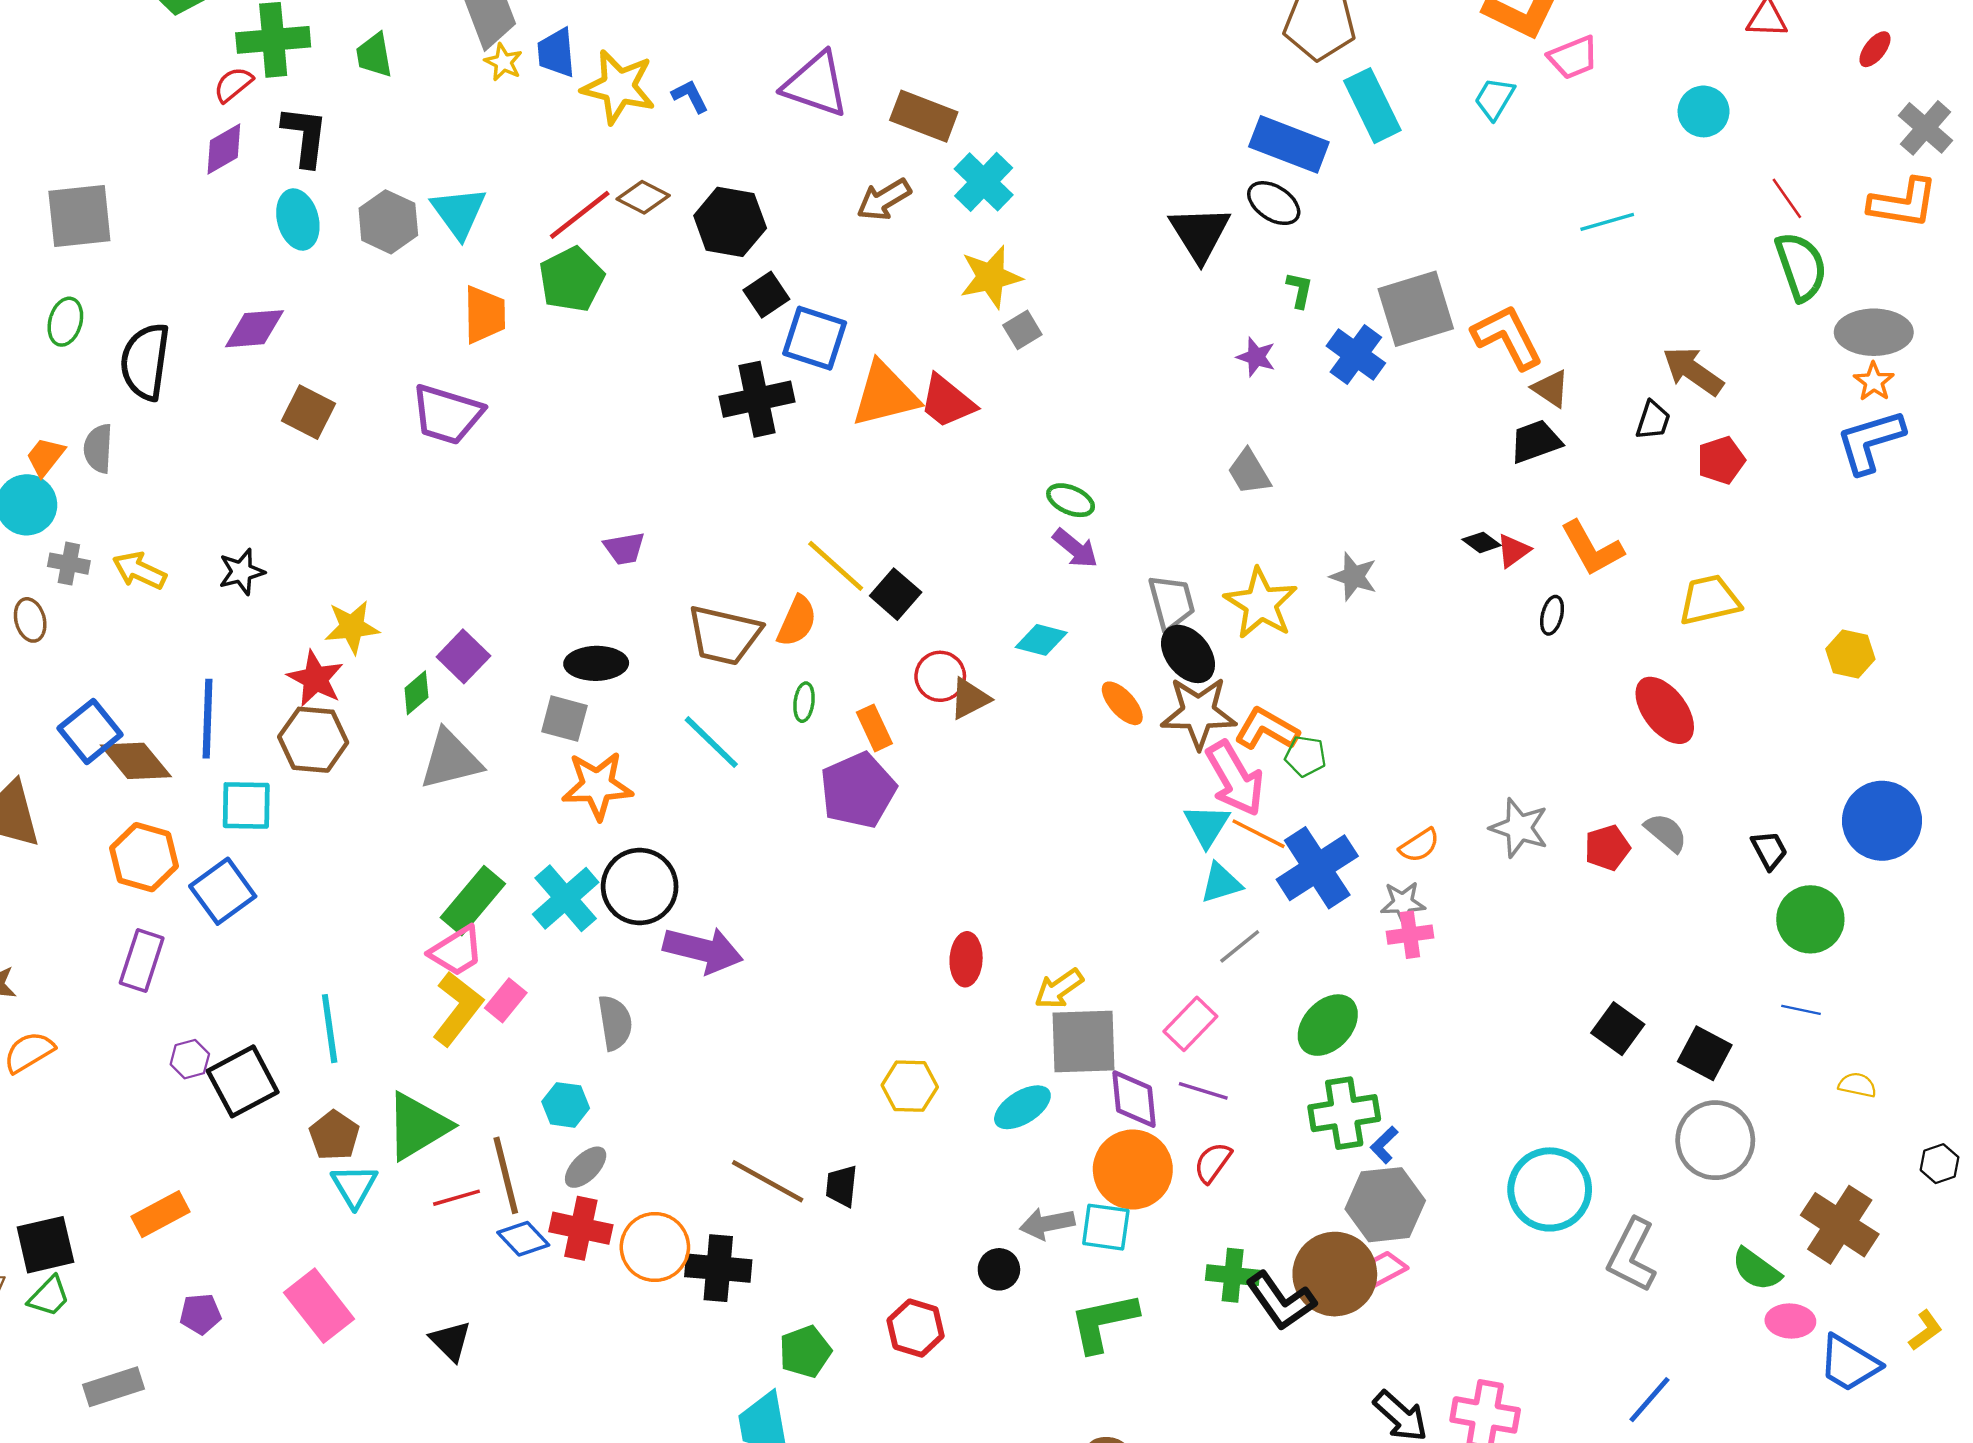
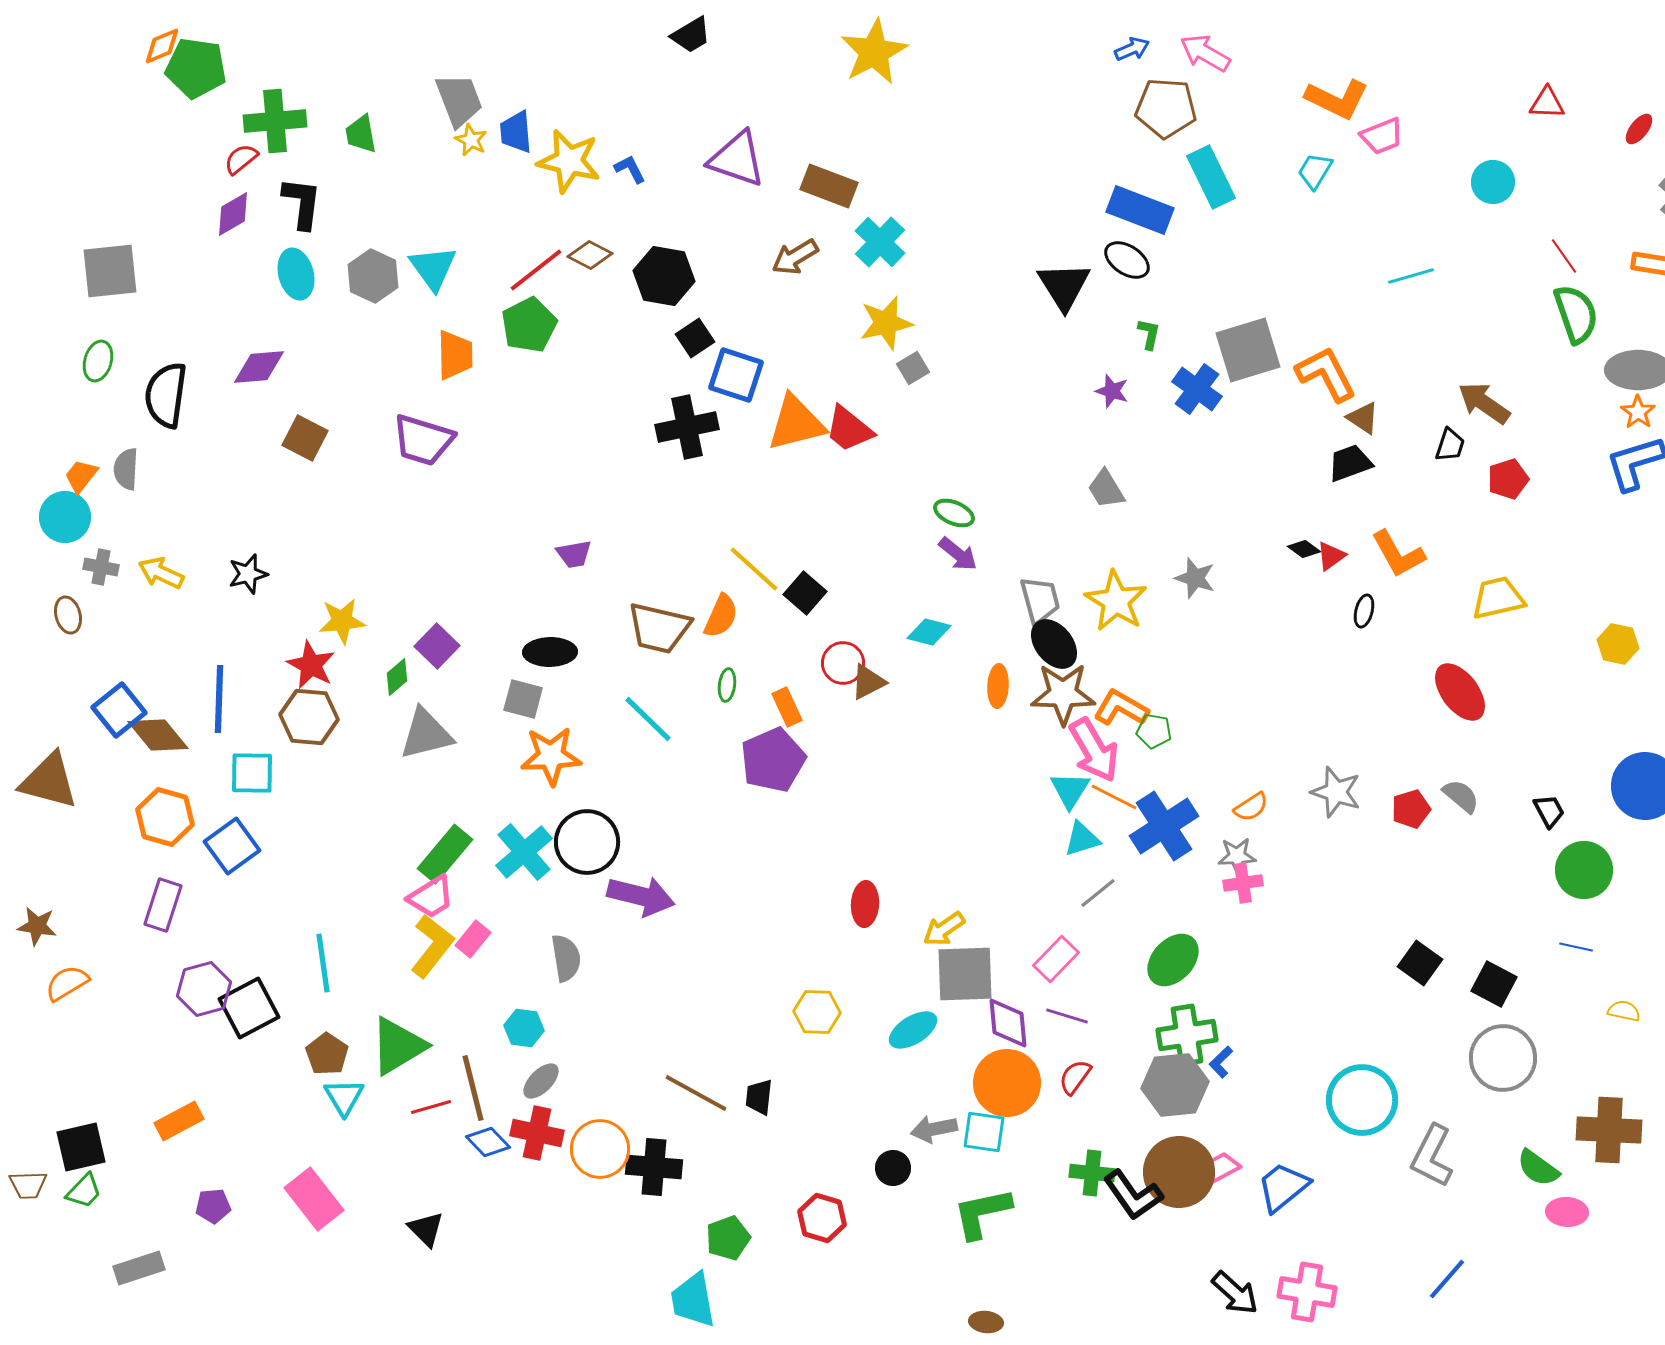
orange ellipse: (1122, 703) -> (998, 686), turned 45
purple hexagon: (190, 1059) -> (204, 989), size x1.6
gray hexagon: (1385, 1205) -> (1175, 1085), moved
brown cross: (1840, 1225) -> (1609, 1130), turned -30
blue trapezoid: (1849, 1363) -> (1283, 1187), moved, turned 110

